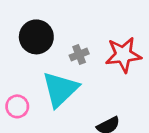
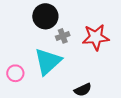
black circle: (36, 37) -> (45, 16), moved

